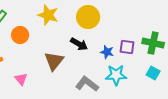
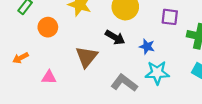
purple square: (127, 47) -> (170, 17), moved
pink triangle: (21, 79) -> (49, 77), turned -48

